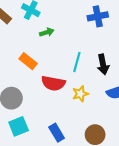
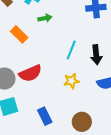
orange rectangle: (28, 61) -> (19, 34), moved
red semicircle: (53, 83) -> (30, 73), moved, turned -40

